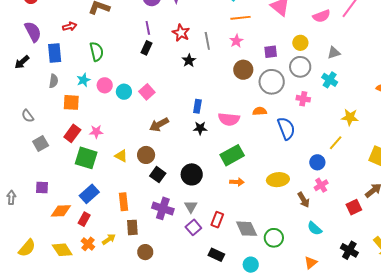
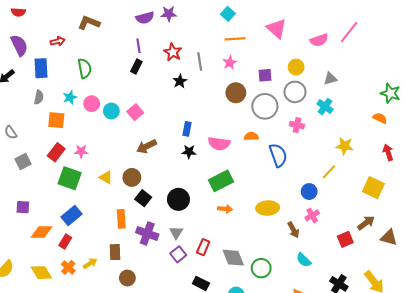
orange rectangle: (124, 202) -> (121, 219), moved

